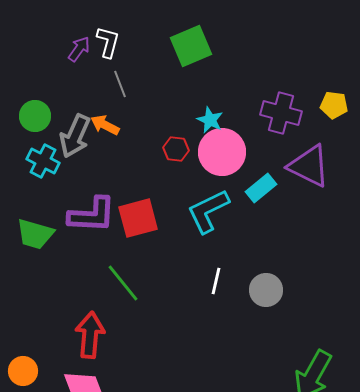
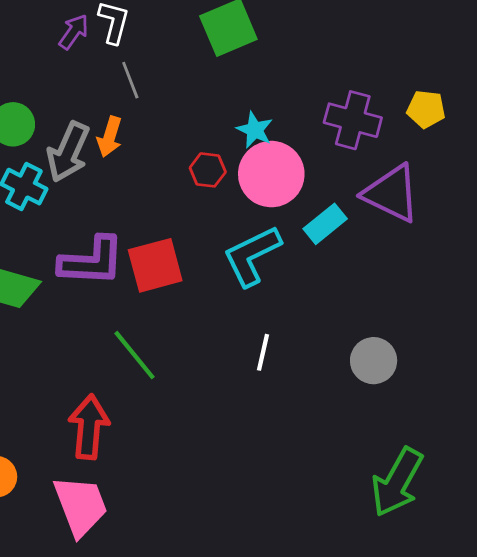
orange arrow: (105, 125) -> (110, 137), turned -100
gray circle: (266, 290) -> (374, 361), moved

